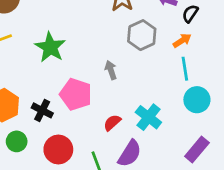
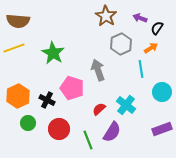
cyan line: (185, 69) -> (141, 69), moved
gray arrow: (111, 70) -> (98, 70), size x1.5
purple rectangle: (197, 149) -> (162, 129), turned 30

